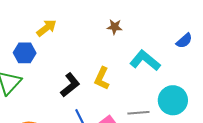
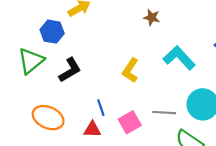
black L-shape: (70, 85) -> (70, 70), moved

